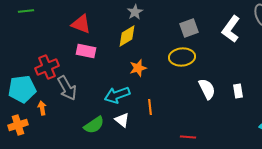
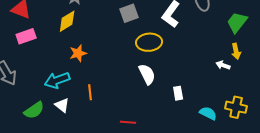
pink rectangle: (86, 51) -> (26, 36), turned -30
yellow ellipse: (182, 57) -> (149, 42), moved
white rectangle: (238, 91) -> (178, 93), moved

